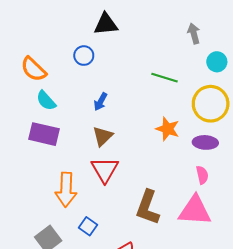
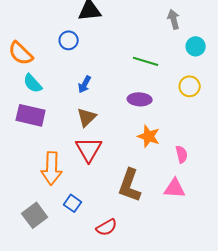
yellow circle: (211, 104) -> (190, 86), size x0.6
orange star: (168, 129) -> (149, 136), moved
purple ellipse: (205, 142) -> (140, 99), moved
pink triangle: (195, 211) -> (175, 188), size x0.7

